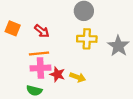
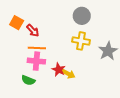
red arrow: (42, 31) -> (33, 30), moved
red star: (57, 74) -> (59, 70), moved

